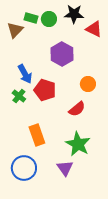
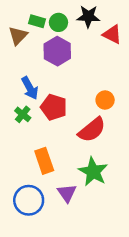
purple hexagon: (62, 54) -> (57, 51), moved
red semicircle: (77, 109) -> (92, 130), size x1.4
purple triangle: (65, 168) -> (67, 193), moved

